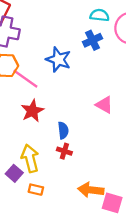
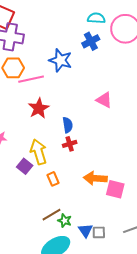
pink line: (25, 79) -> (31, 79), turned -45
red cross: (64, 151) -> (70, 144), turned -32
orange rectangle: (36, 190) -> (53, 179), moved, turned 56

